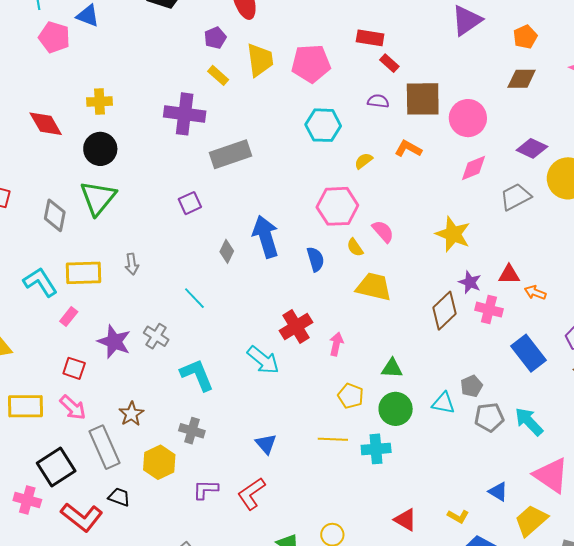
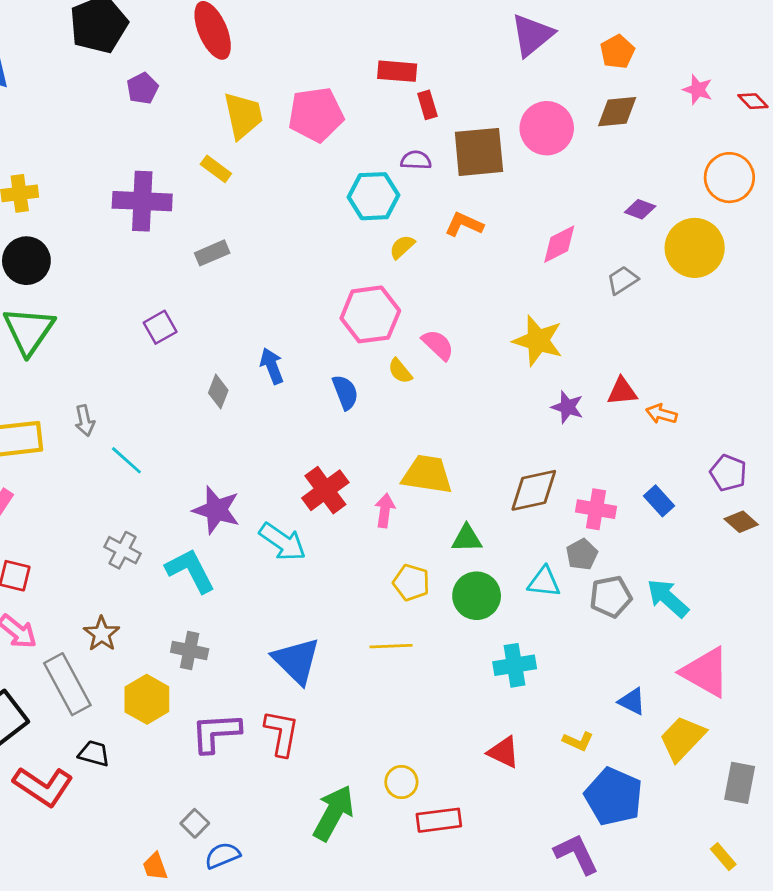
purple pentagon: (215, 38) -> (143, 88), moved
red rectangle: (389, 63) -> (427, 105), turned 36
yellow rectangle: (218, 75) -> (216, 169), moved
pink circle: (468, 118) -> (547, 128), moved
cyan hexagon: (323, 125) -> (374, 196), moved
purple diamond: (532, 148) -> (640, 209), size x0.7
gray rectangle: (230, 154) -> (212, 253), size x0.6
gray trapezoid: (516, 197) -> (622, 280), size x0.7
blue arrow: (266, 237) -> (272, 366), size x0.6
yellow trapezoid: (374, 287) -> (427, 474), moved
cyan line: (194, 298) -> (126, 460), moved
pink cross: (489, 310) -> (596, 509), moved
brown diamond: (445, 311) -> (534, 490), moved, turned 36
gray cross: (156, 336) -> (122, 550), moved
purple star: (114, 342) -> (216, 510), moved
blue rectangle: (528, 353) -> (659, 501), size x0.6
blue triangle: (266, 444) -> (296, 661), size x1.6
cyan cross: (376, 449) -> (515, 665), moved
purple L-shape: (206, 490) -> (216, 733), size x1.4
red L-shape: (251, 494) -> (282, 733), turned 140

